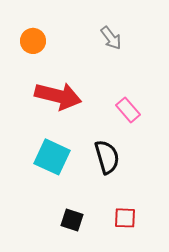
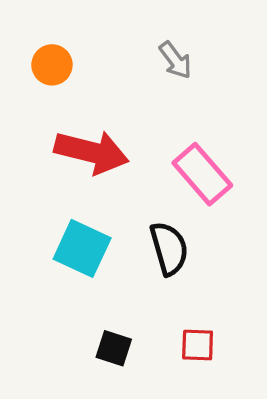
pink rectangle: (128, 110) -> (202, 174), size x1.5

